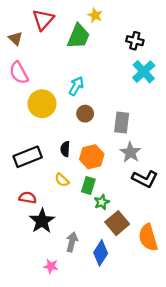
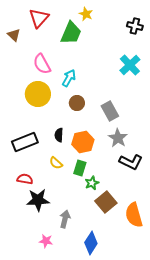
black cross: (135, 41) -> (135, 26), moved
pink semicircle: (19, 73) -> (42, 64), moved
gray rectangle: (122, 122) -> (110, 111), turned -36
black star: (42, 221) -> (38, 200), turned 30
blue diamond: (101, 253) -> (91, 243), moved

